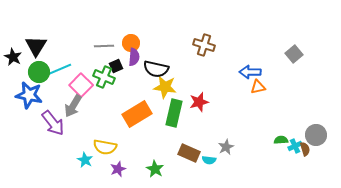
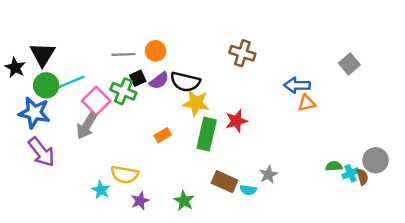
purple semicircle: (134, 57) -> (159, 81), moved, turned 48
orange rectangle: (137, 114) -> (163, 135), size x0.5
purple arrow: (53, 123) -> (41, 152), moved

